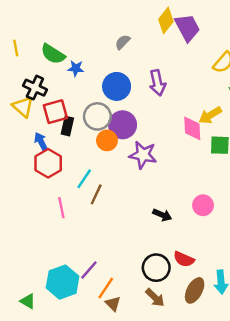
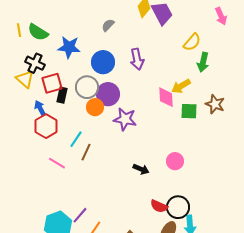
green semicircle: (53, 54) -> (38, 32), moved
blue star: (76, 68) -> (69, 47), size x1.6
pink line: (61, 208) -> (57, 163), turned -48
black circle: (156, 268) -> (178, 207), moved

